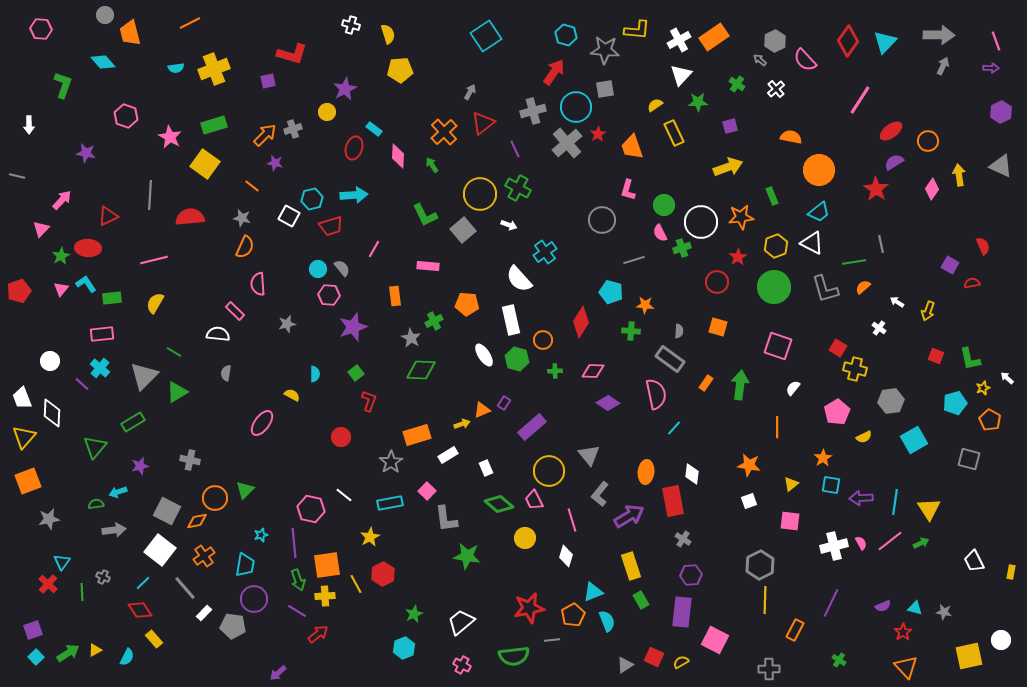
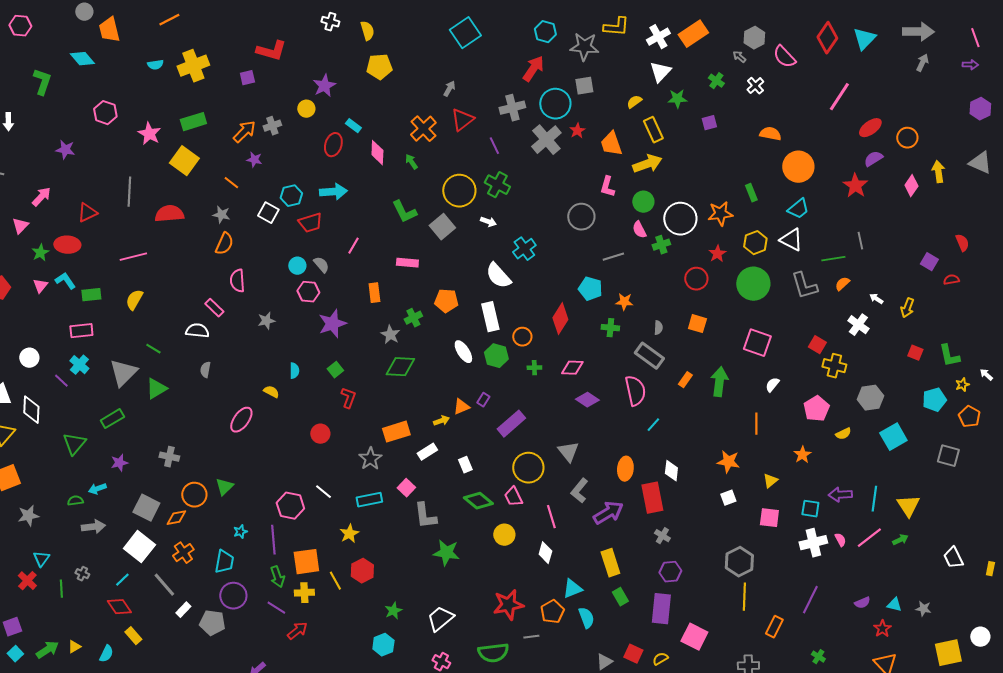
yellow arrow: (728, 167) -> (647, 164), moved
white cross: (879, 328) -> (858, 325), size x1.5
cyan square: (831, 485) -> (810, 509), moved

